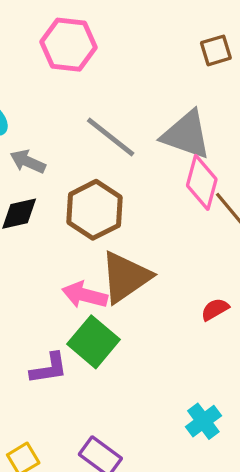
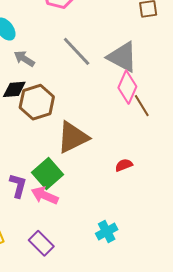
brown hexagon: (94, 210) -> (37, 102), moved
pink arrow: (85, 295) -> (45, 195), moved
purple L-shape: (49, 368) -> (18, 186), turned -75

